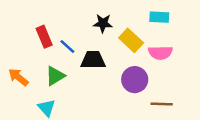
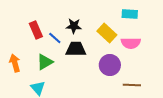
black star: (103, 23) -> (74, 26), moved
orange arrow: (18, 77) -> (15, 63), turned 36

